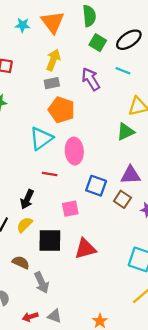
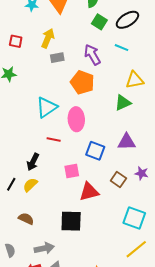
yellow arrow: (53, 60) -> (48, 38), moved
orange pentagon: (61, 110) -> (82, 82), moved
brown square: (122, 199) -> (118, 180), moved
black square: (50, 241) -> (71, 221), moved
red triangle: (85, 249) -> (89, 192), moved
gray arrow: (42, 283) -> (44, 248), moved, turned -78

